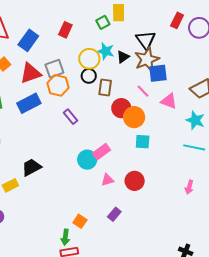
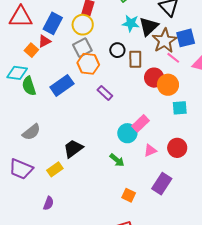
black triangle: (123, 57) -> (149, 26), size x1.5
yellow circle: (89, 59) -> (83, 25), moved
brown star: (147, 59) -> (165, 41), moved
red triangle: (30, 73) -> (44, 41), moved, size x0.6
purple rectangle: (114, 214) -> (162, 184), size x1.5
green arrow: (65, 237) -> (117, 160), moved, turned -49

